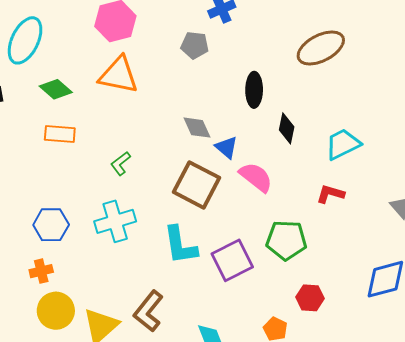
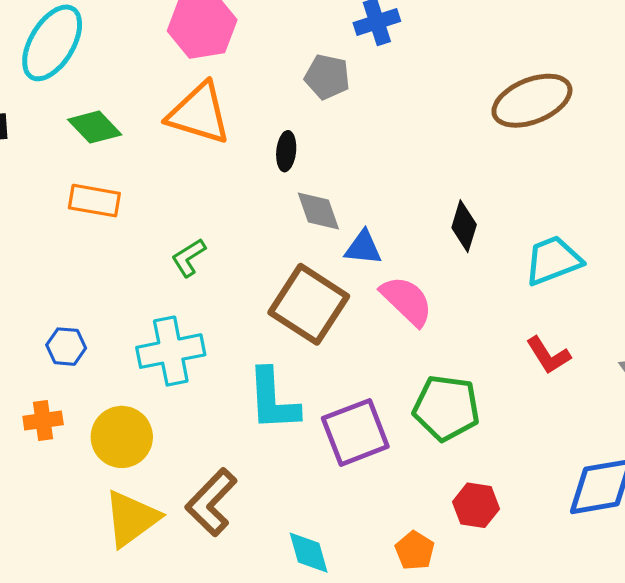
black ellipse: (254, 90) -> (286, 151), moved, size x0.7
blue triangle: (226, 147) -> (363, 248), turned -40
red L-shape: (330, 194) -> (548, 355), moved, turned -144
blue hexagon: (51, 225) -> (66, 347), size x0.7
yellow circle: (56, 311) -> (122, 437), moved

